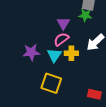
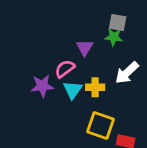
pink semicircle: (61, 39) -> (65, 69), moved
yellow square: (51, 83) -> (100, 126), moved

